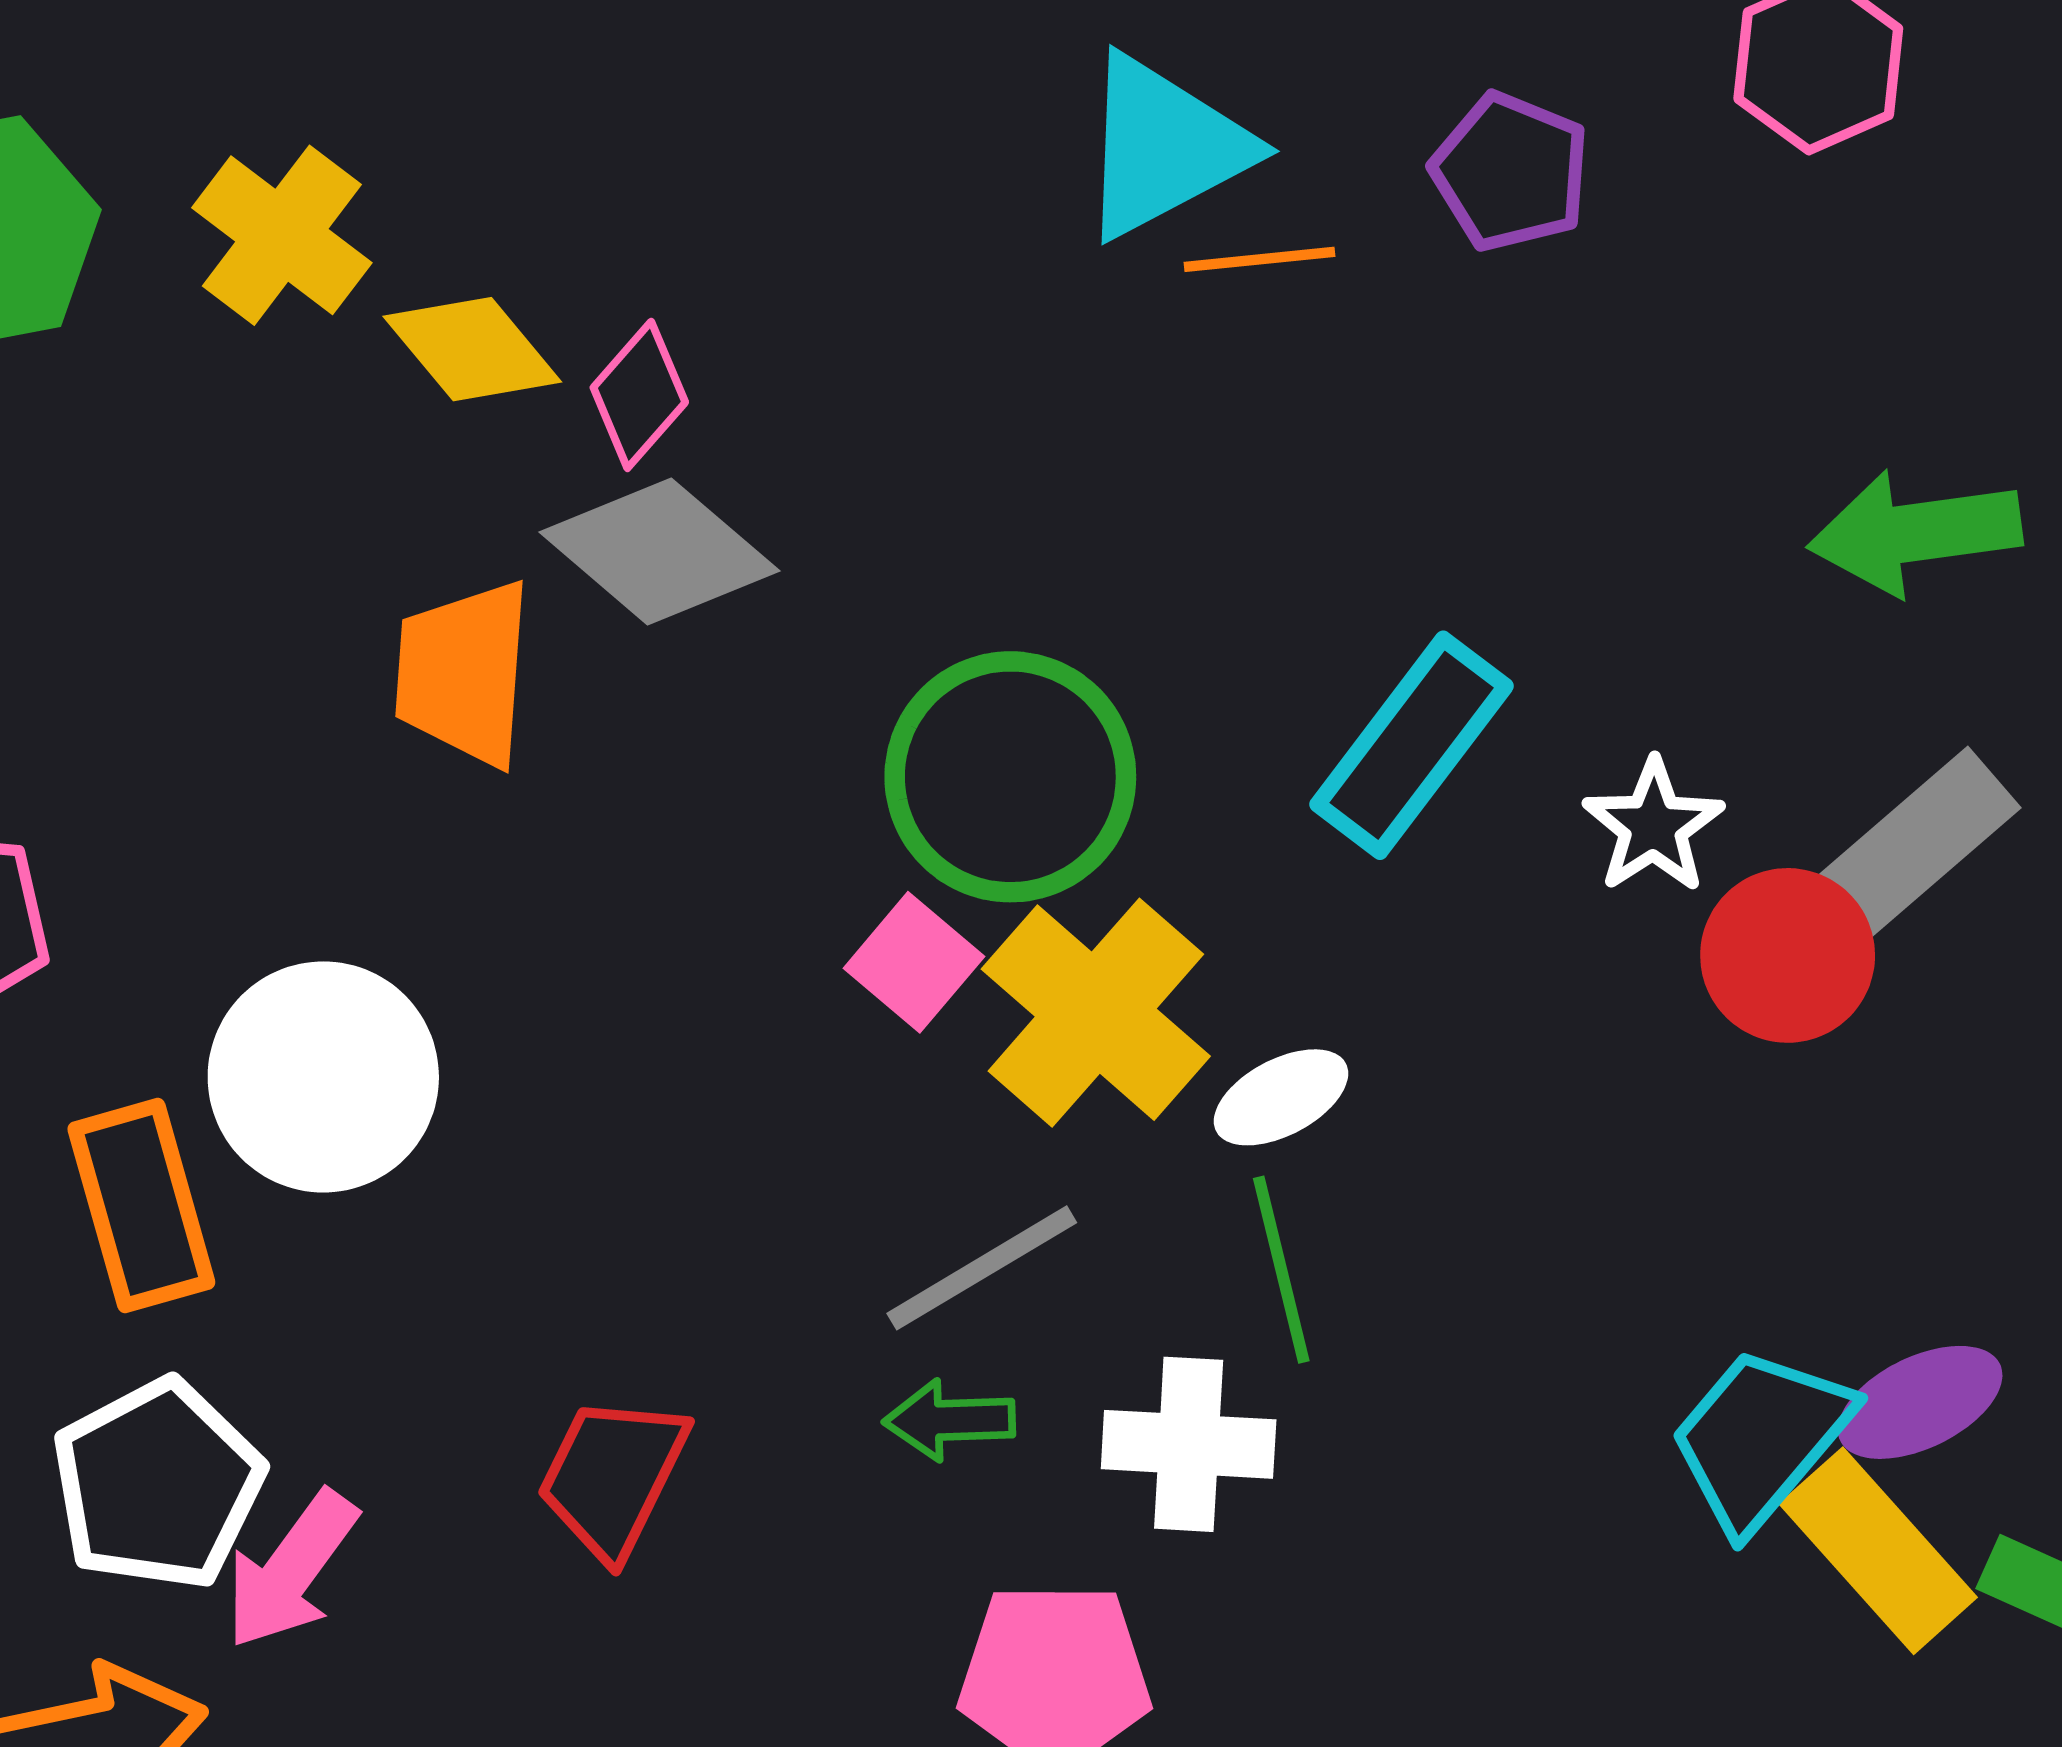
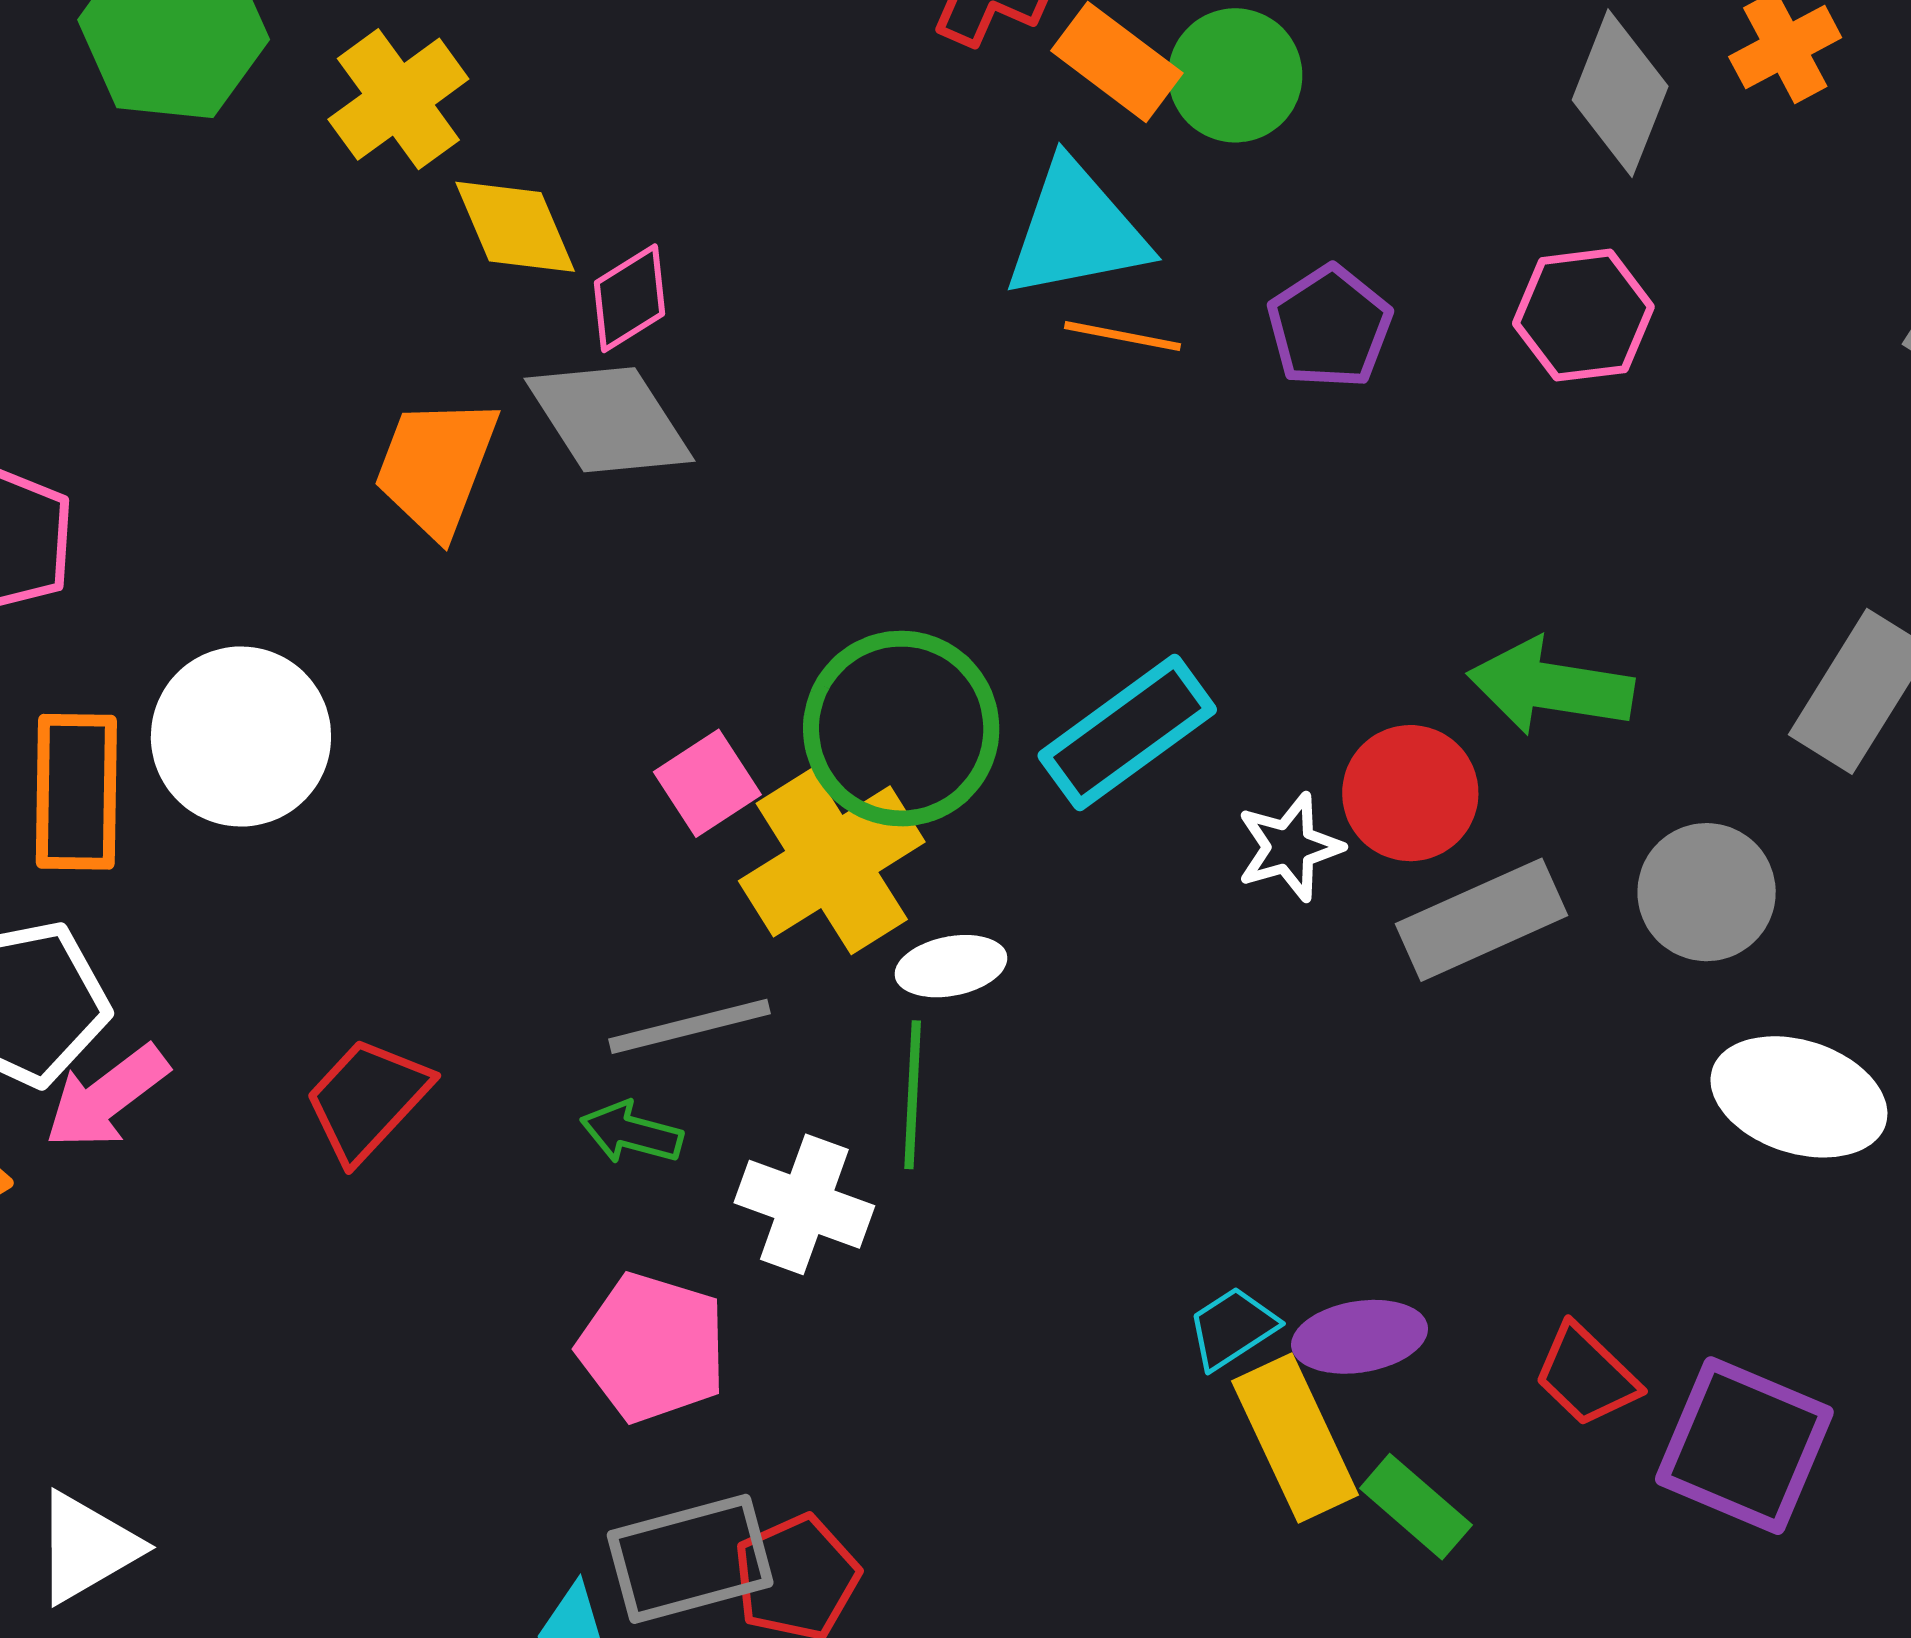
green circle: (1010, 777) -> (901, 729), moved
red circle: (1788, 955) -> (1410, 793), moved
cyan trapezoid: (1760, 1439) -> (1232, 1328), size x0.6

